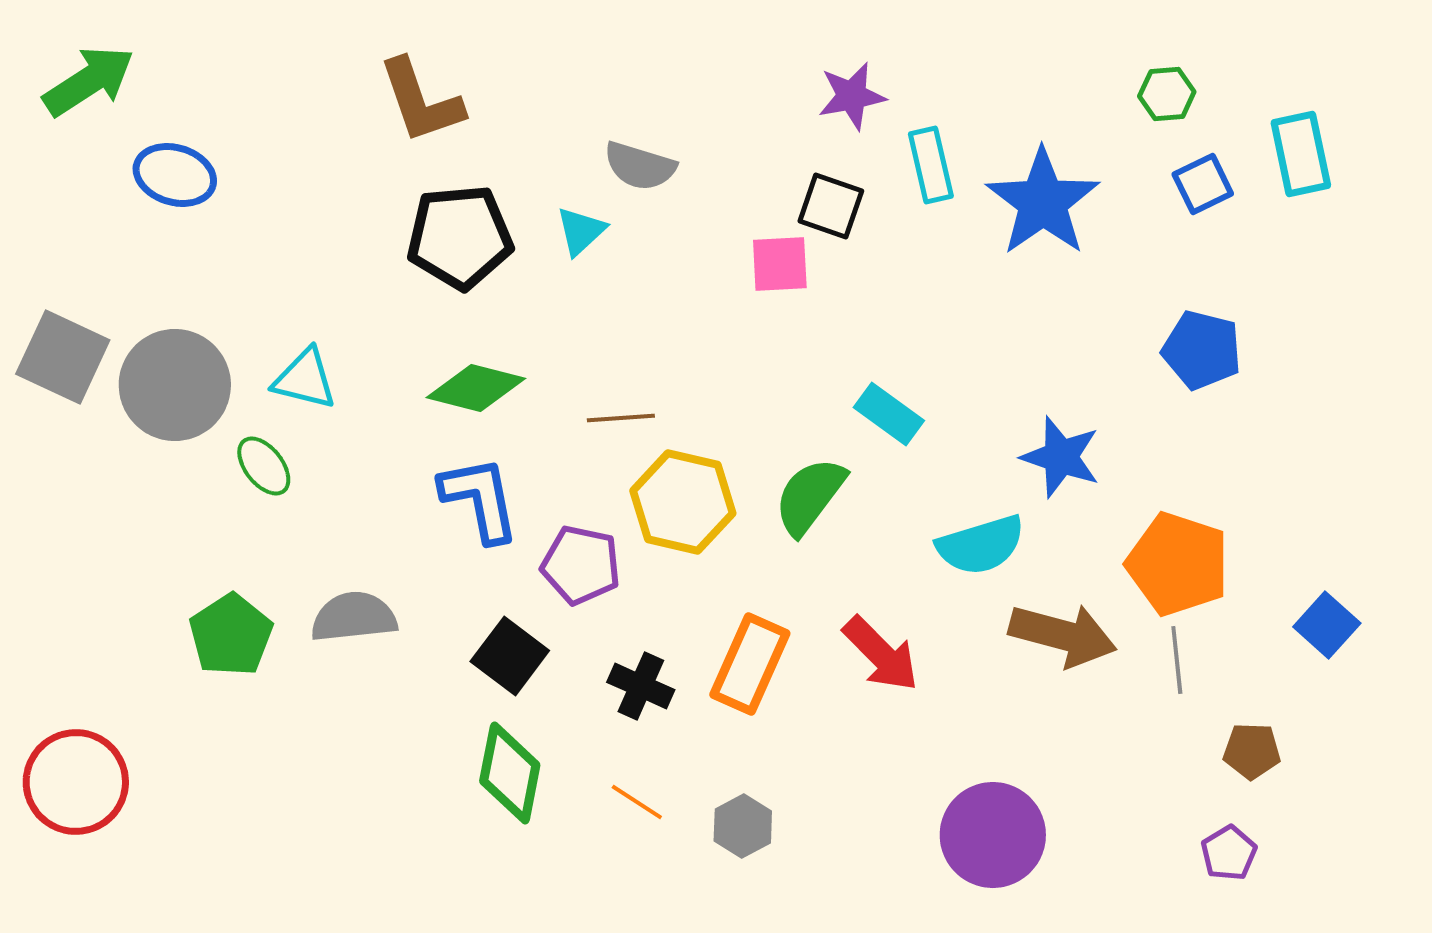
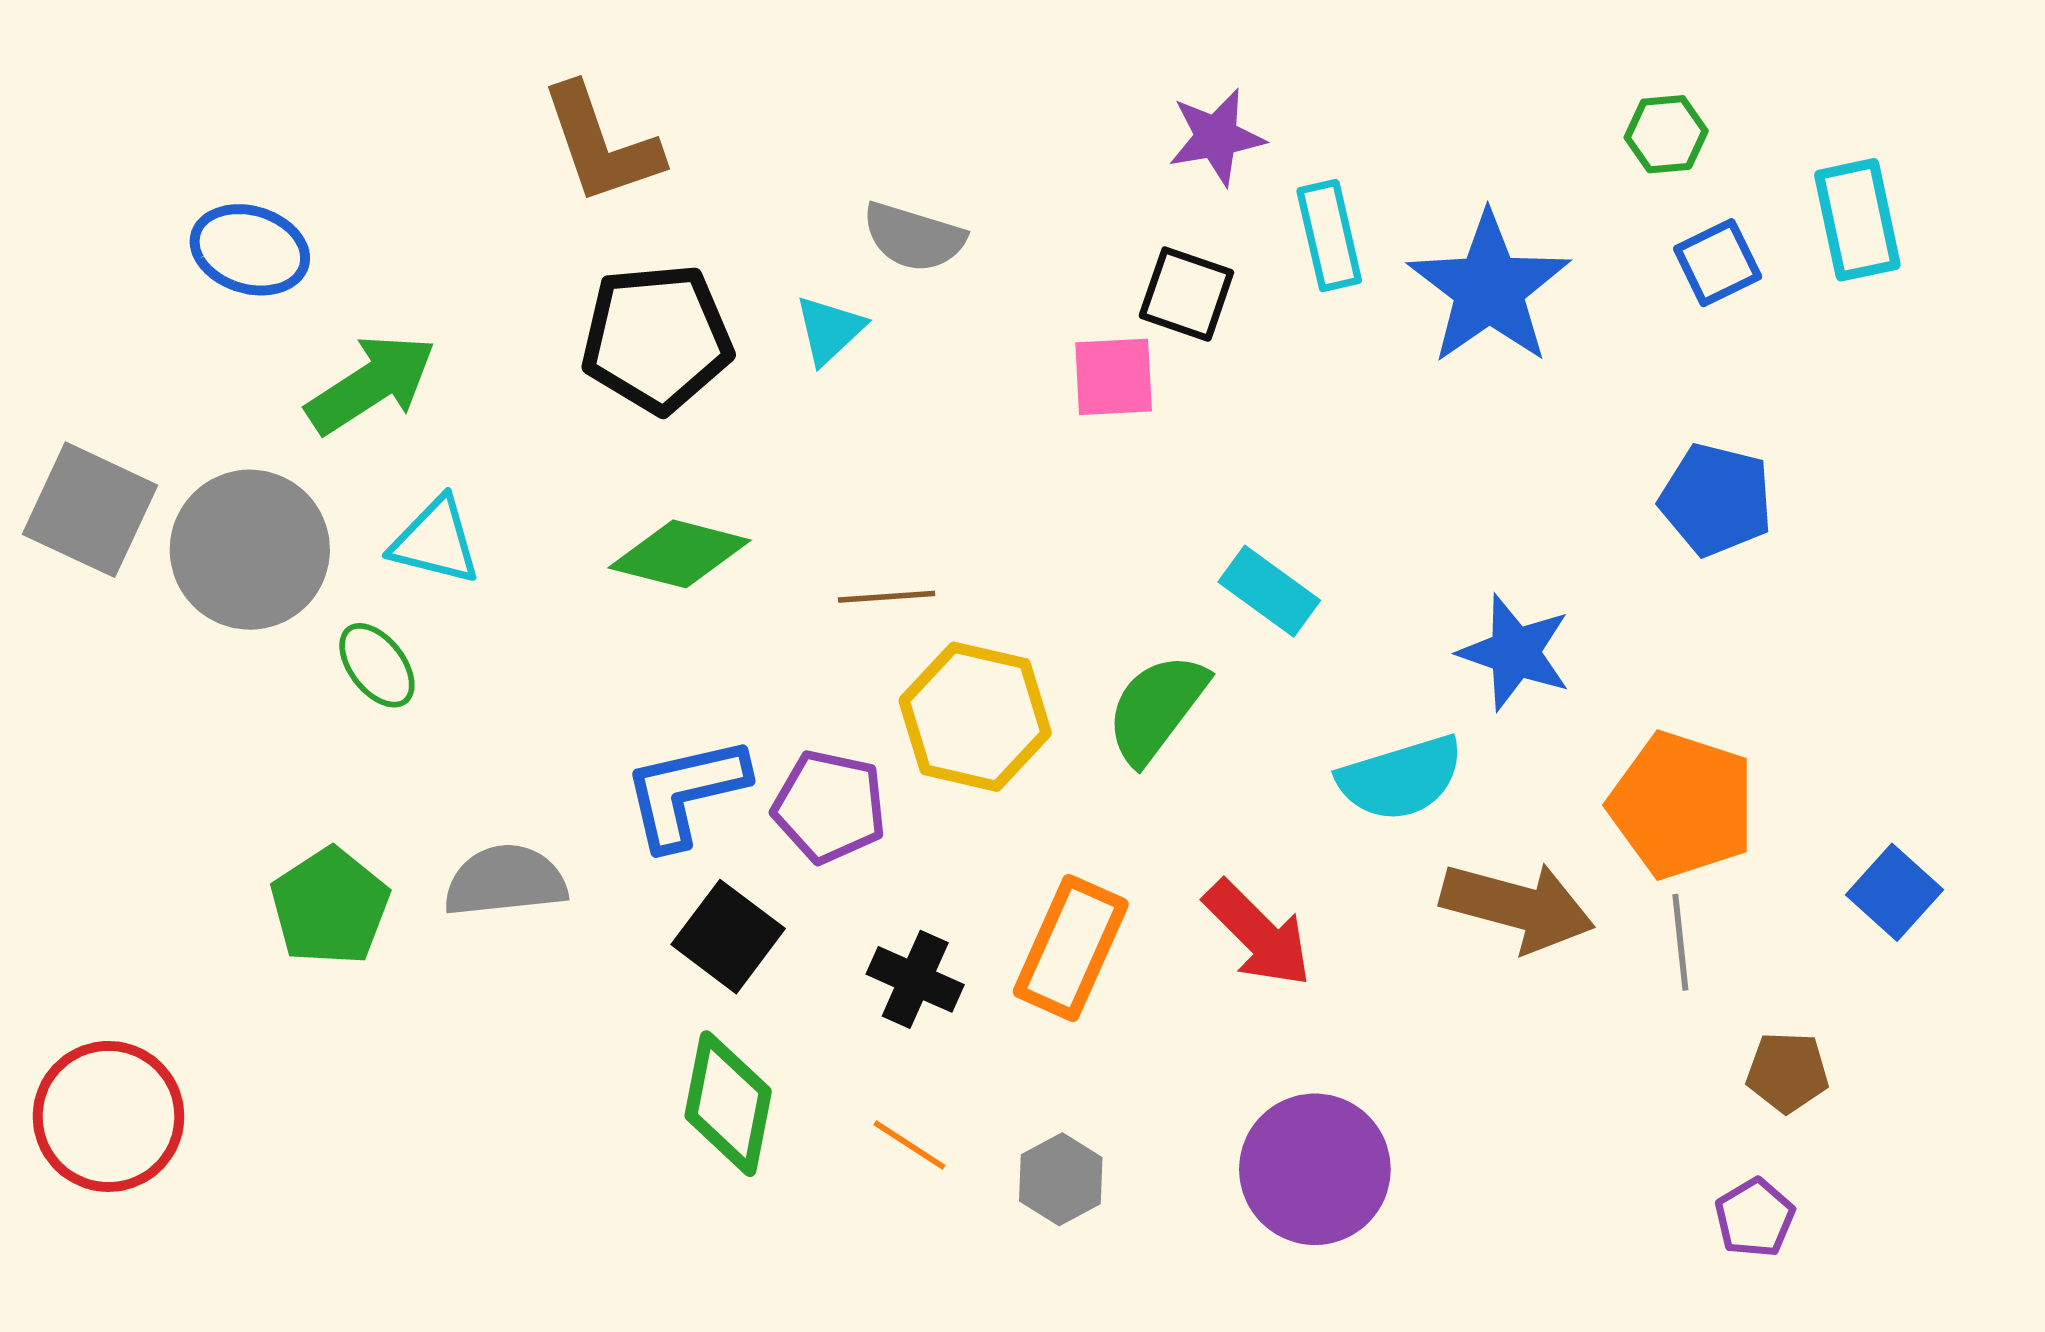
green arrow: (89, 81) -> (371, 384), moved
blue L-shape: (480, 499) -> (685, 792), moved, turned -92
purple circle: (993, 835) -> (1315, 1169), moved

